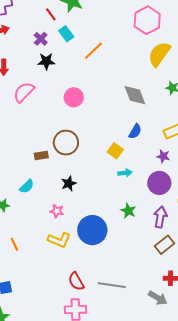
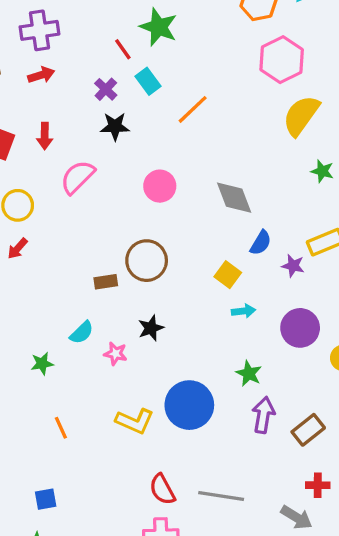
gray diamond: (135, 95) -> (234, 198), moved
purple star: (163, 156) -> (293, 266), moved
pink star: (57, 211) -> (116, 354), moved
purple arrow: (160, 217) -> (263, 415), moved

